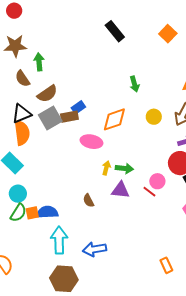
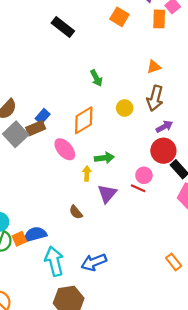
pink ellipse: (91, 142) -> (65, 149), turned 50
green arrow: (124, 168) -> (104, 158), moved
purple triangle: (121, 190) -> (107, 194), turned -42

